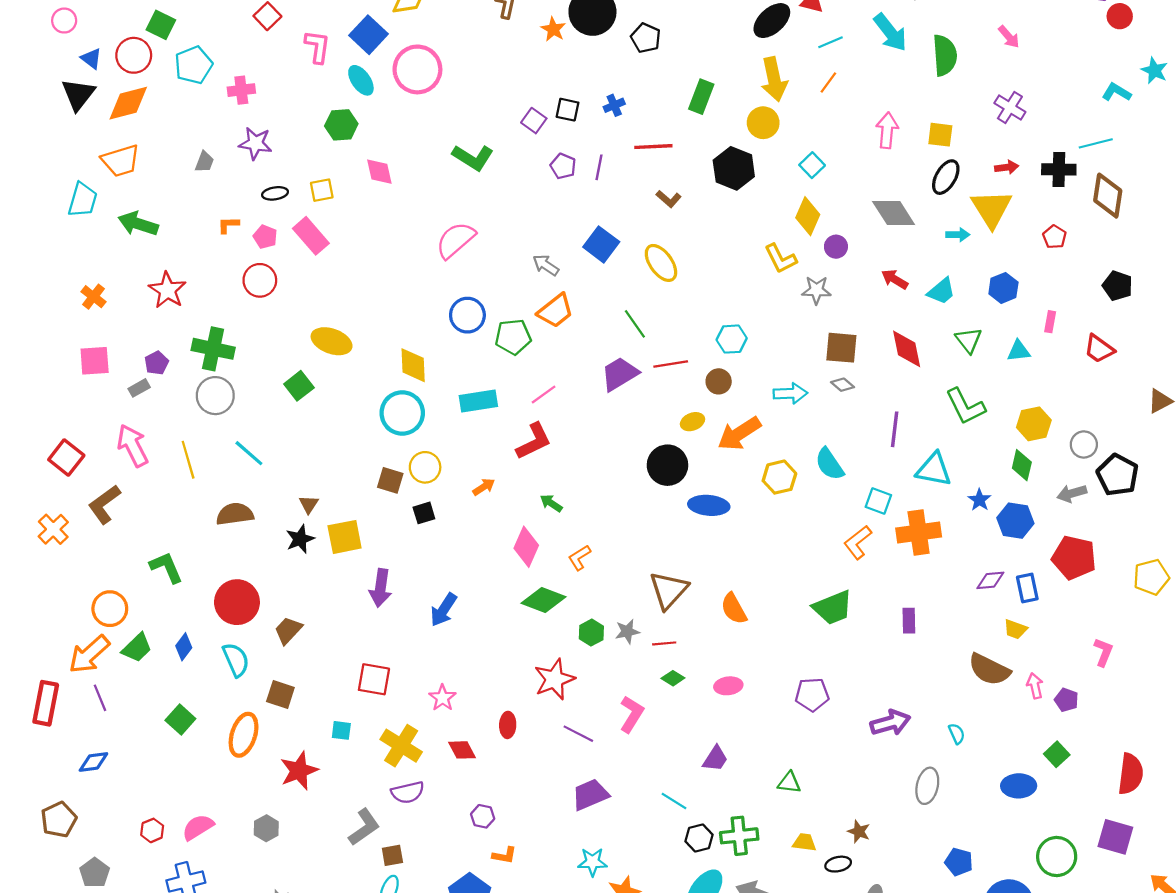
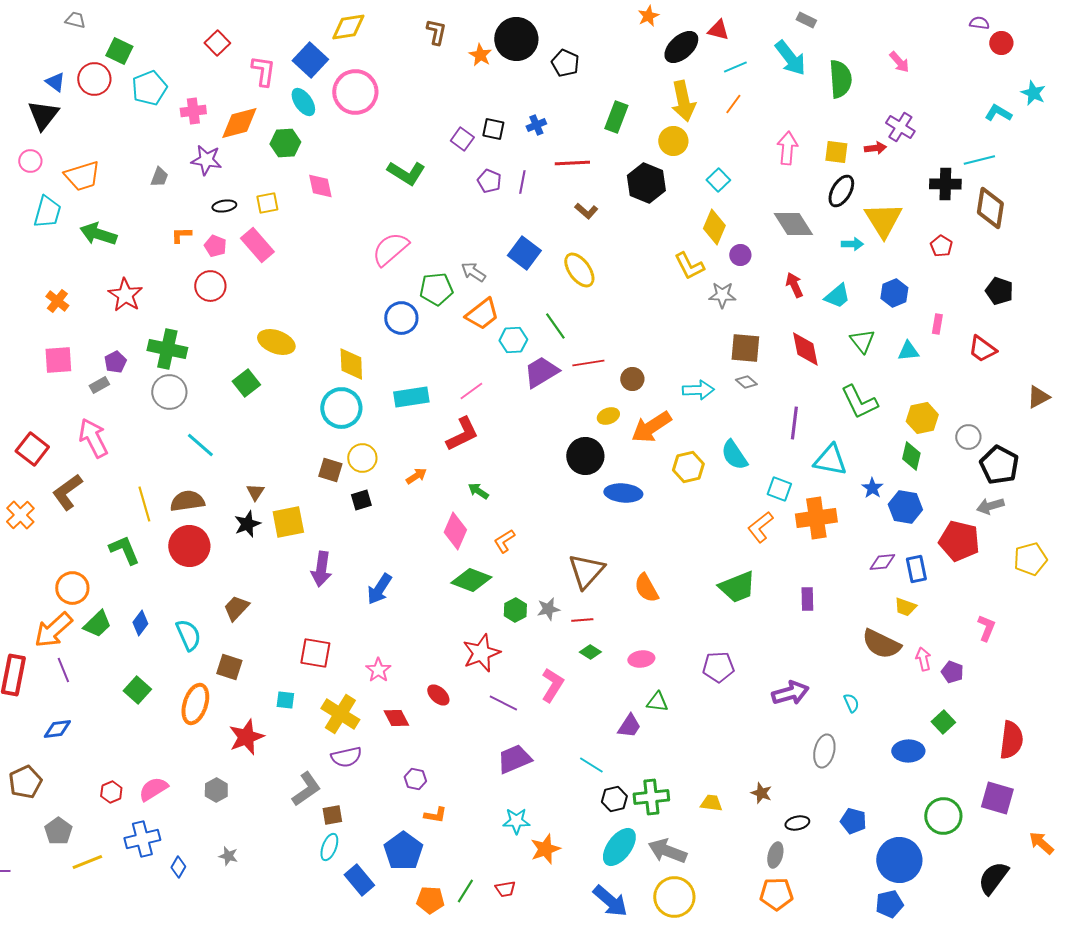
pink circle: (64, 21) -> (30, 161), moved
orange diamond: (128, 103) -> (239, 123), moved
red arrow: (1007, 167) -> (875, 148), moved
red arrow: (895, 279) -> (794, 285), turned 35
green pentagon: (513, 337) -> (436, 289), moved
cyan hexagon: (732, 339) -> (513, 340), moved
yellow line: (188, 460) -> (144, 504), moved
gray arrow: (1072, 493) -> (990, 506), moved
red circle: (237, 602) -> (189, 546), moved
red ellipse: (508, 725) -> (438, 695), turned -50
green triangle: (789, 783) -> (657, 702), moved
black ellipse: (838, 864) -> (797, 823), moved

